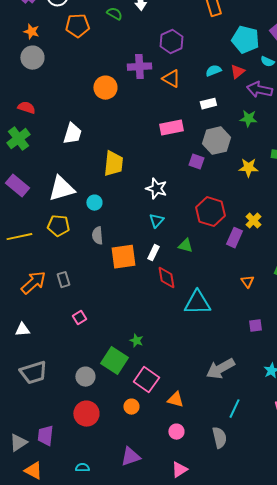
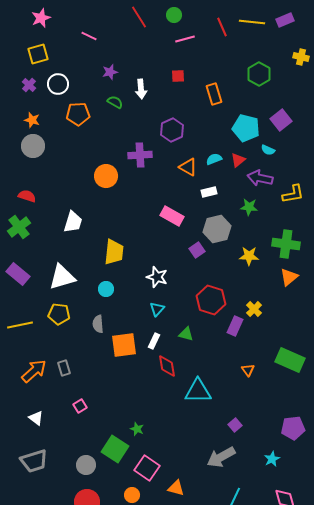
orange triangle: (171, 79) -> (188, 167), moved
pink rectangle: (171, 128) -> (172, 216), turned 40
purple square: (196, 162) -> (197, 250), turned 35
cyan circle: (94, 203) -> (106, 289), moved
purple square: (255, 326) -> (235, 425), moved, turned -32
white triangle: (22, 330) -> (36, 418), moved, turned 42

